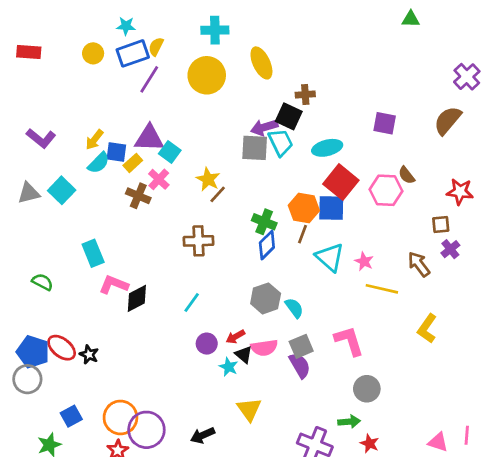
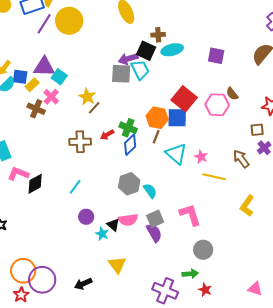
yellow circle: (207, 75) -> (69, 21), moved
cyan ellipse: (327, 148) -> (172, 50), moved
red arrow: (235, 337) -> (107, 135), moved

